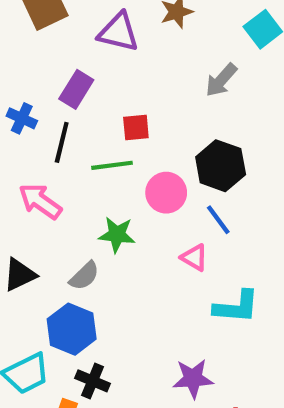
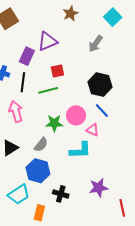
purple triangle: (119, 32) -> (47, 41), moved, turned -30
pink circle: (166, 193) -> (76, 115), moved
pink arrow: (40, 201) -> (16, 112), turned 45
cyan L-shape: (236, 307) -> (80, 150), moved
black cross: (93, 381) -> (61, 194), moved

